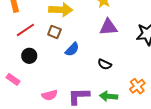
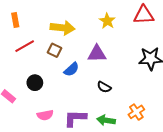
purple triangle: (108, 27) -> (97, 54), moved
black circle: (29, 56) -> (35, 83), moved

